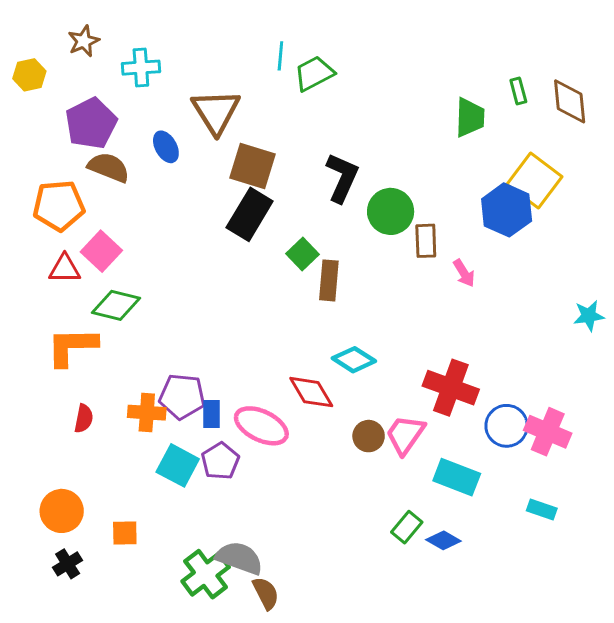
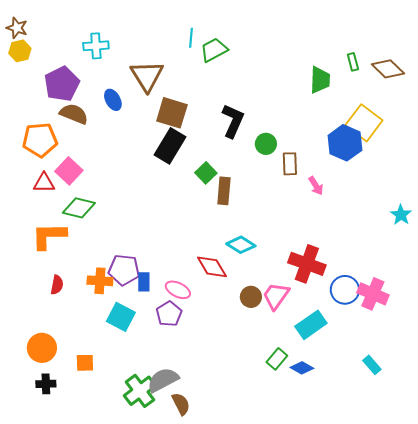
brown star: (84, 41) -> (17, 28), moved, turned -30
brown diamond: (570, 101) -> (388, 69), turned -40
green circle: (391, 211) -> (266, 144), size x0.7
cyan star: (589, 316) -> (401, 215), turned -30
pink ellipse: (261, 426) -> (178, 290), size x0.7
purple pentagon: (220, 461) -> (169, 314), moved
cyan rectangle: (457, 477) -> (311, 325), turned -56
cyan rectangle: (542, 510) -> (372, 365), moved, turned 30
gray semicircle: (239, 558) -> (163, 380), turned -48
black cross: (68, 564) -> (46, 384), turned 30

